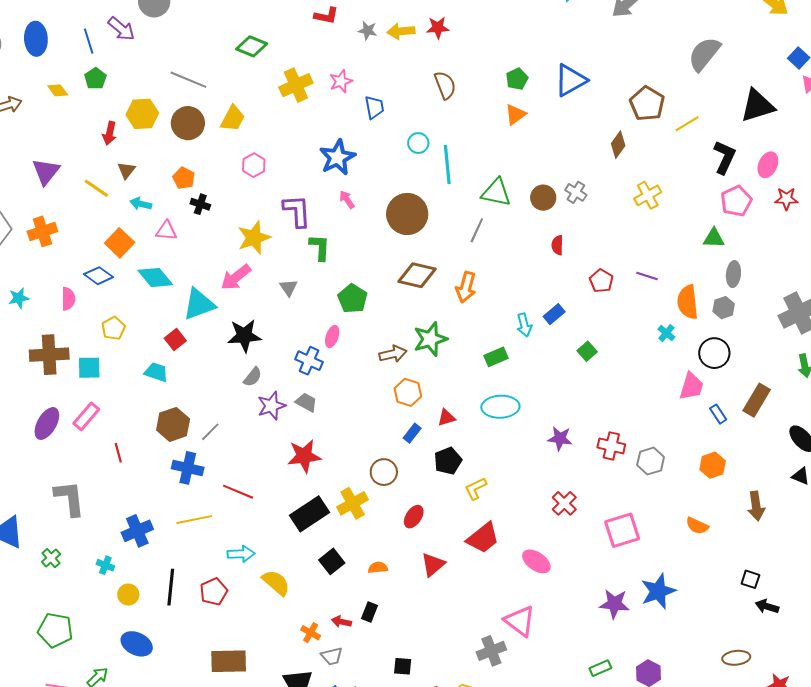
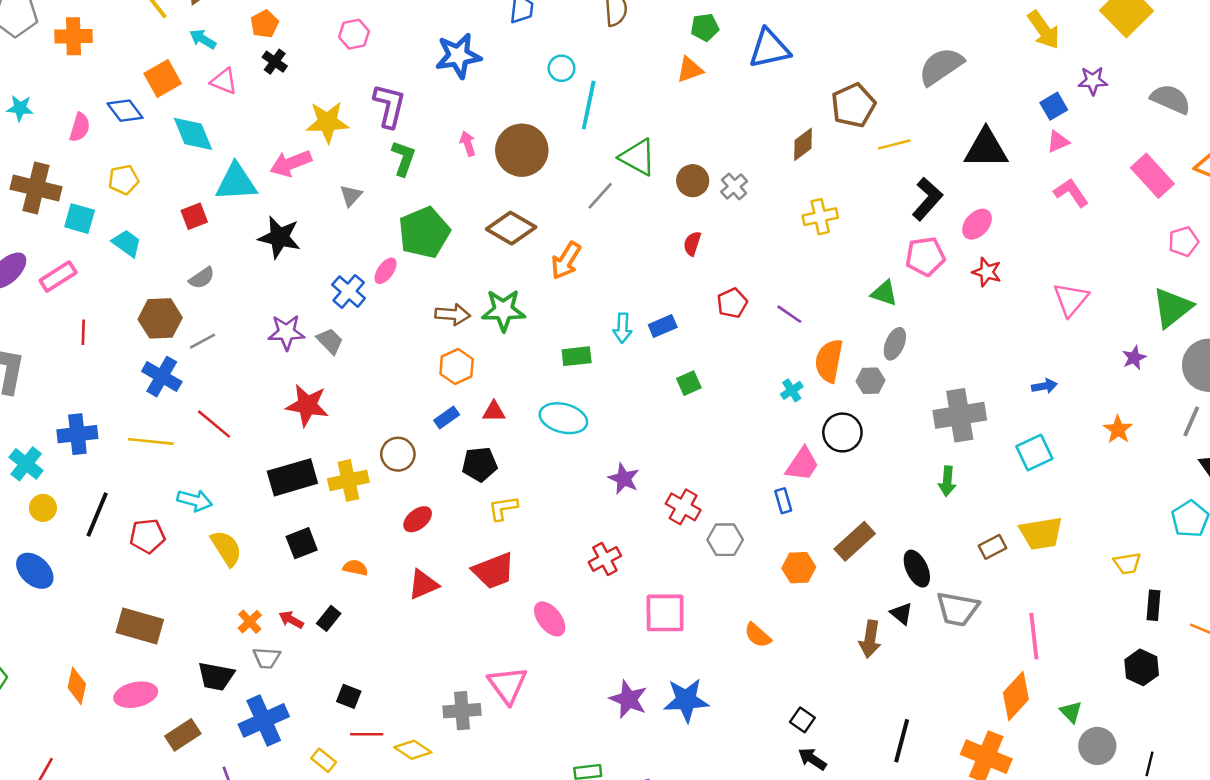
pink arrow: (347, 200) -> (468, 144), moved
green pentagon: (353, 299) -> (424, 232), size x1.4
cyan trapezoid: (156, 372) -> (127, 243), moved
gray semicircle: (253, 377) -> (202, 278), moved
brown rectangle: (757, 400) -> (855, 541), moved
blue rectangle: (718, 414) -> (783, 501), moved
brown arrow: (756, 506) -> (870, 639), moved
cyan cross: (105, 565) -> (26, 464), size x1.5

